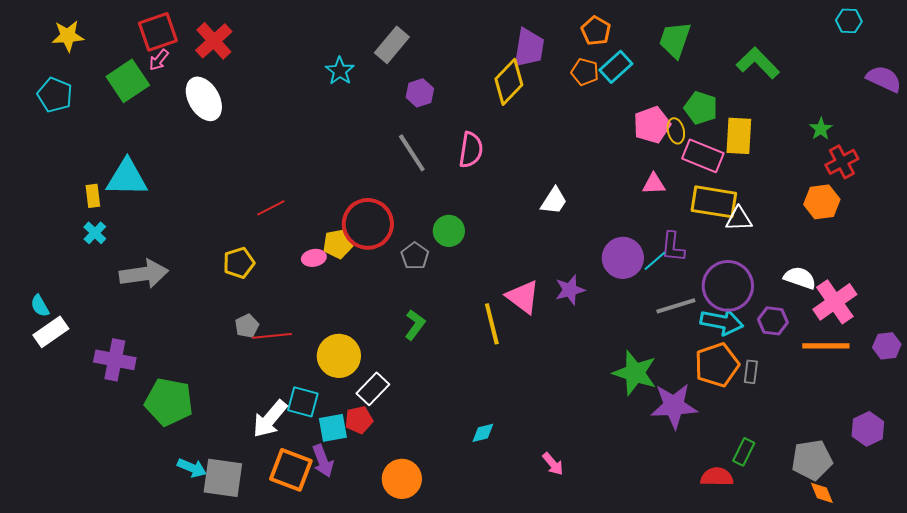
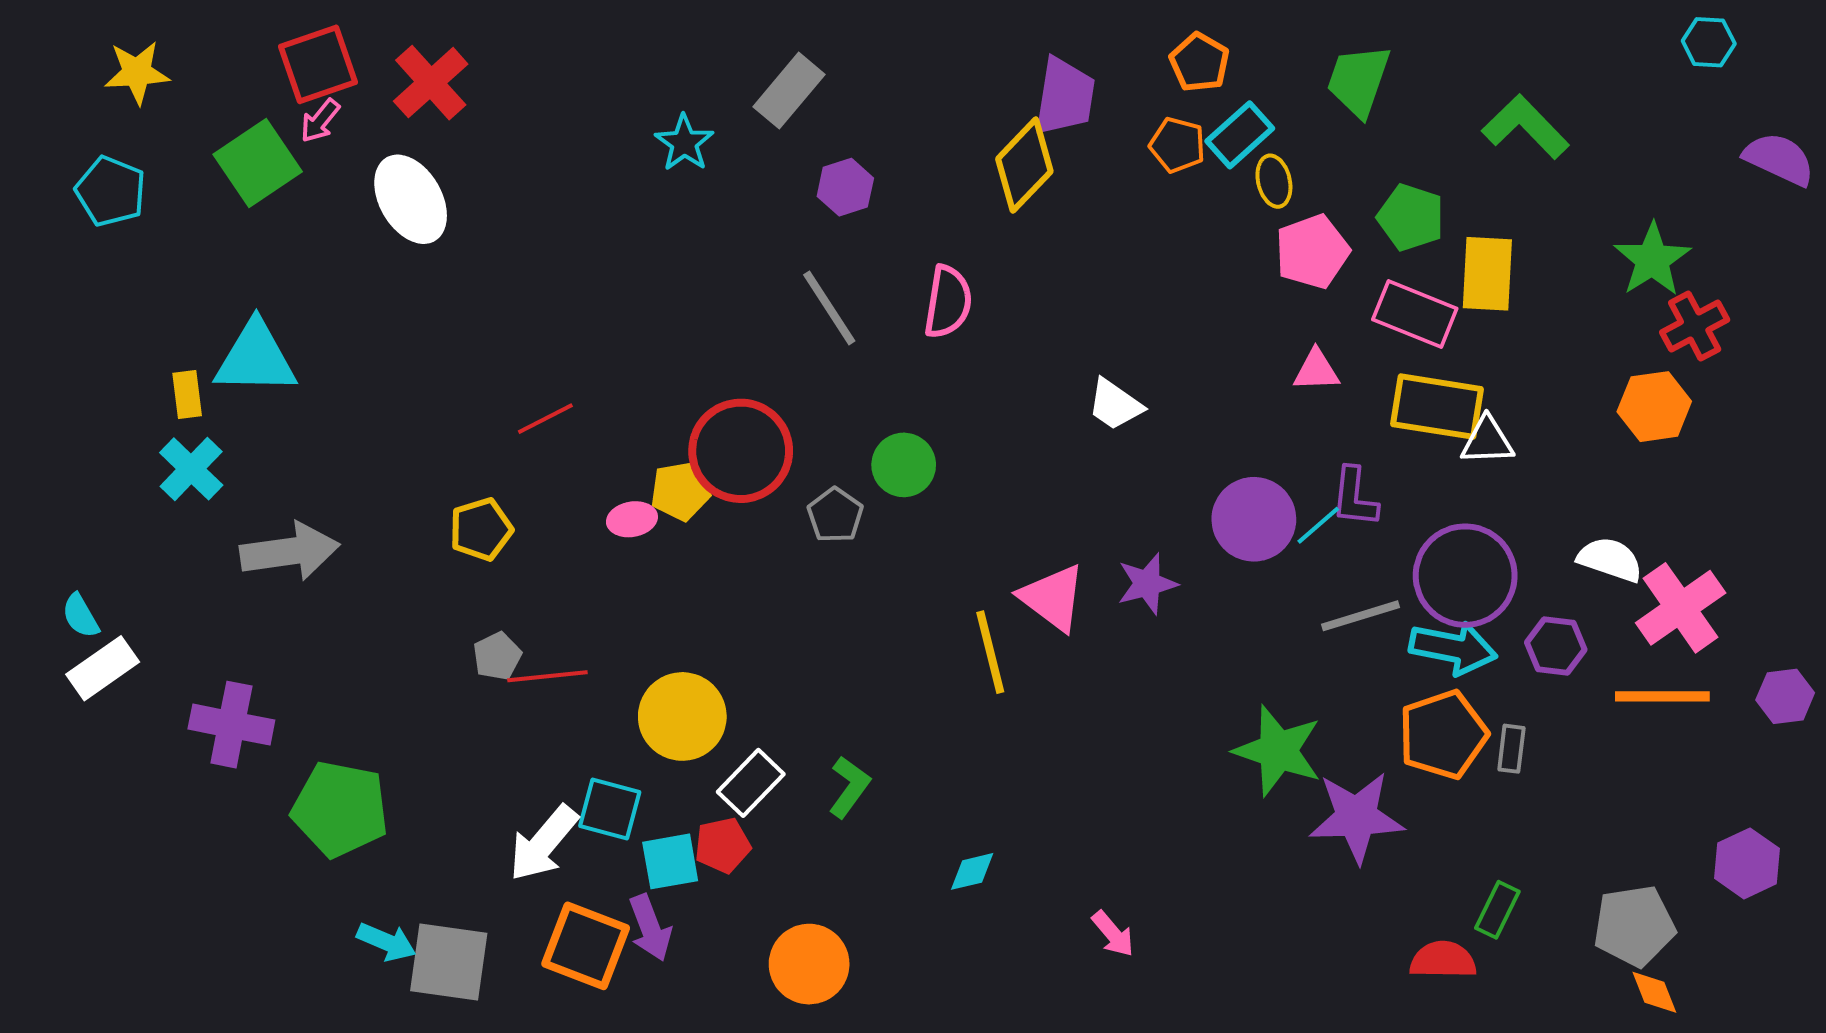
green star: (821, 129) -> (1652, 260), size x1.6
yellow ellipse: (676, 131) -> (1274, 181), moved
white trapezoid: (554, 201) -> (1115, 405), turned 92
cyan cross: (95, 233) -> (191, 469), size x1.4
green L-shape: (415, 325) -> (849, 787), moved

